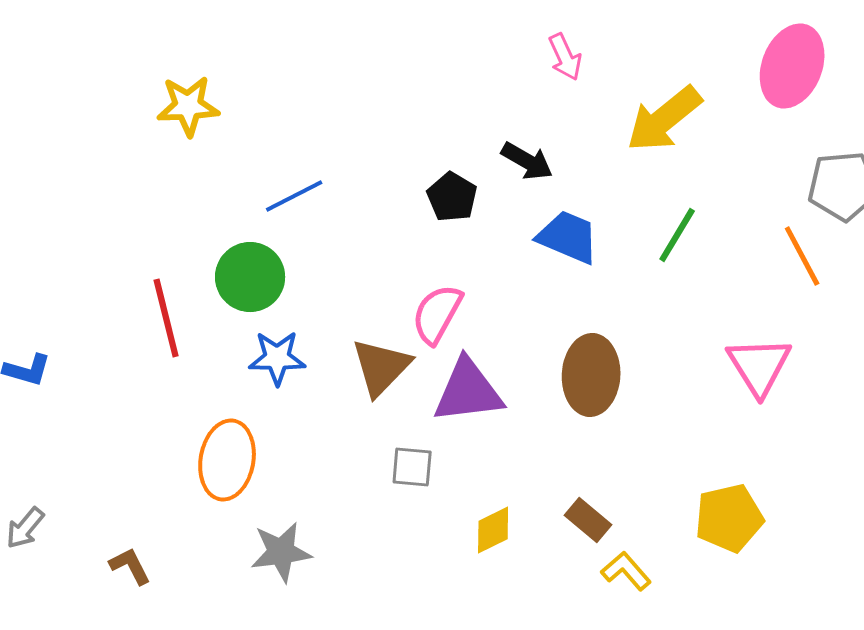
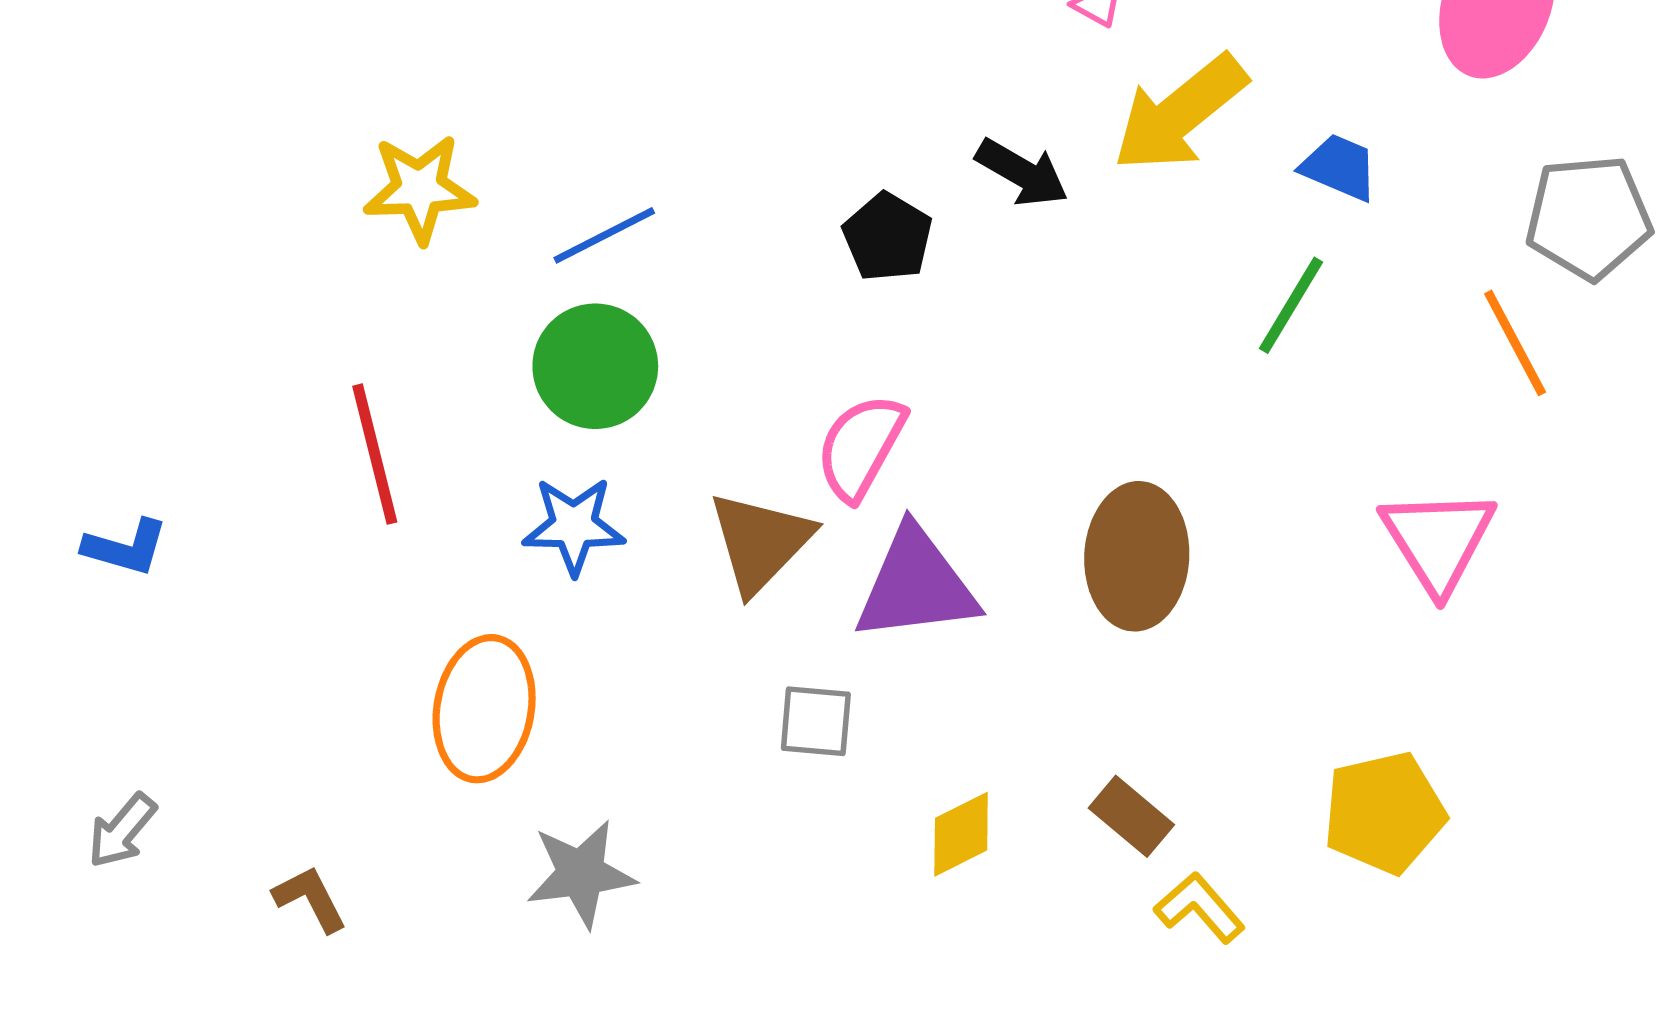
yellow star: (188, 106) -> (420, 189), moved
yellow arrow: (664, 119) -> (1180, 113), moved
blue trapezoid: (568, 237) -> (1339, 167), moved, size x0.7
green circle: (250, 277) -> (595, 366), moved

